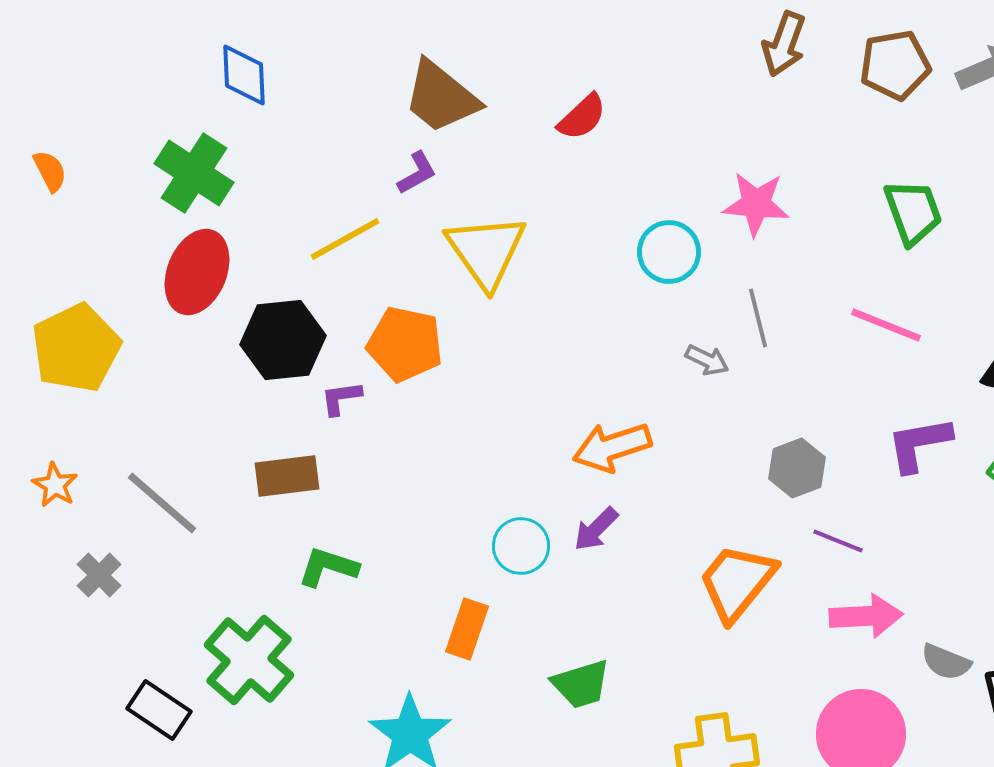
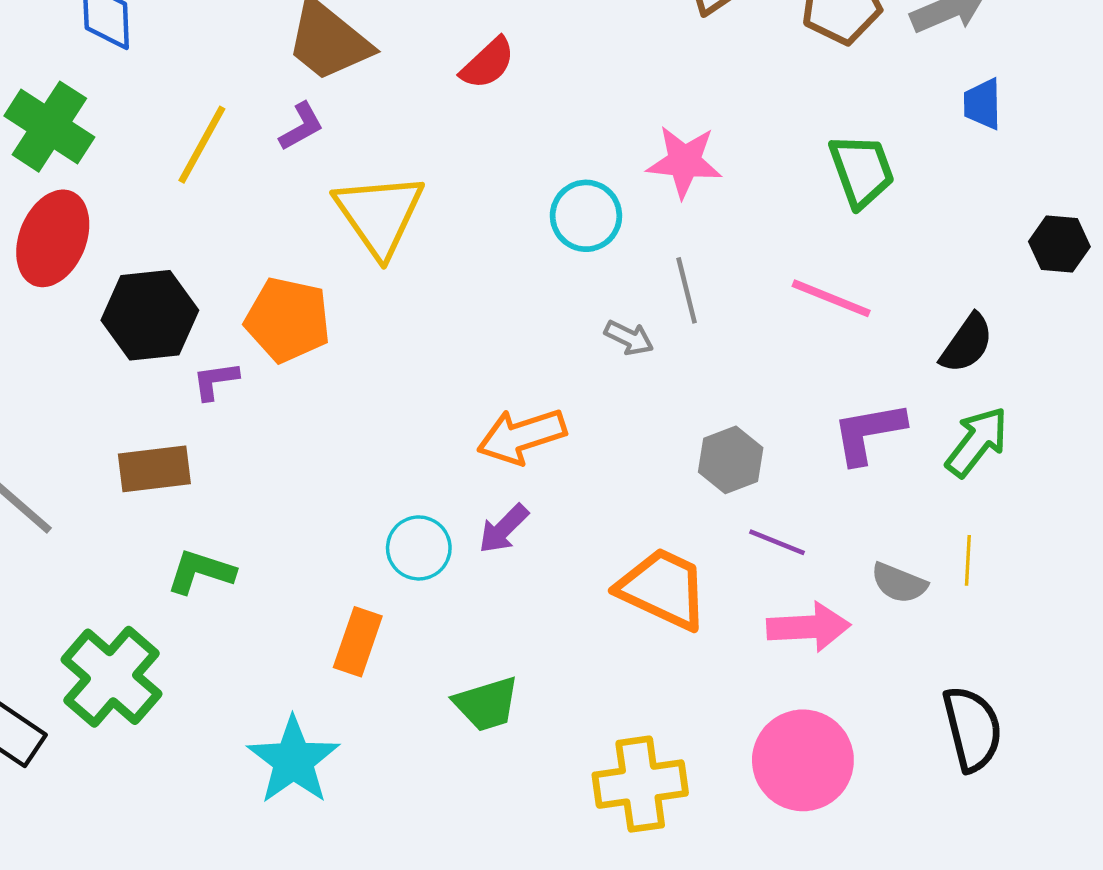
yellow line: (345, 239) -> (202, 145), moved, turned -32
orange trapezoid: (737, 582) -> (663, 589), turned 76
gray semicircle: (946, 662) -> (899, 583), moved

